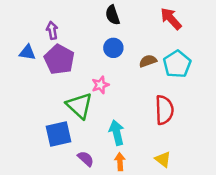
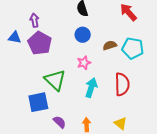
cyan pentagon: (177, 64) -> (133, 48), turned -30
pink star: (100, 85) -> (84, 63), moved
cyan arrow: (117, 133) -> (91, 88), moved, turned 30

